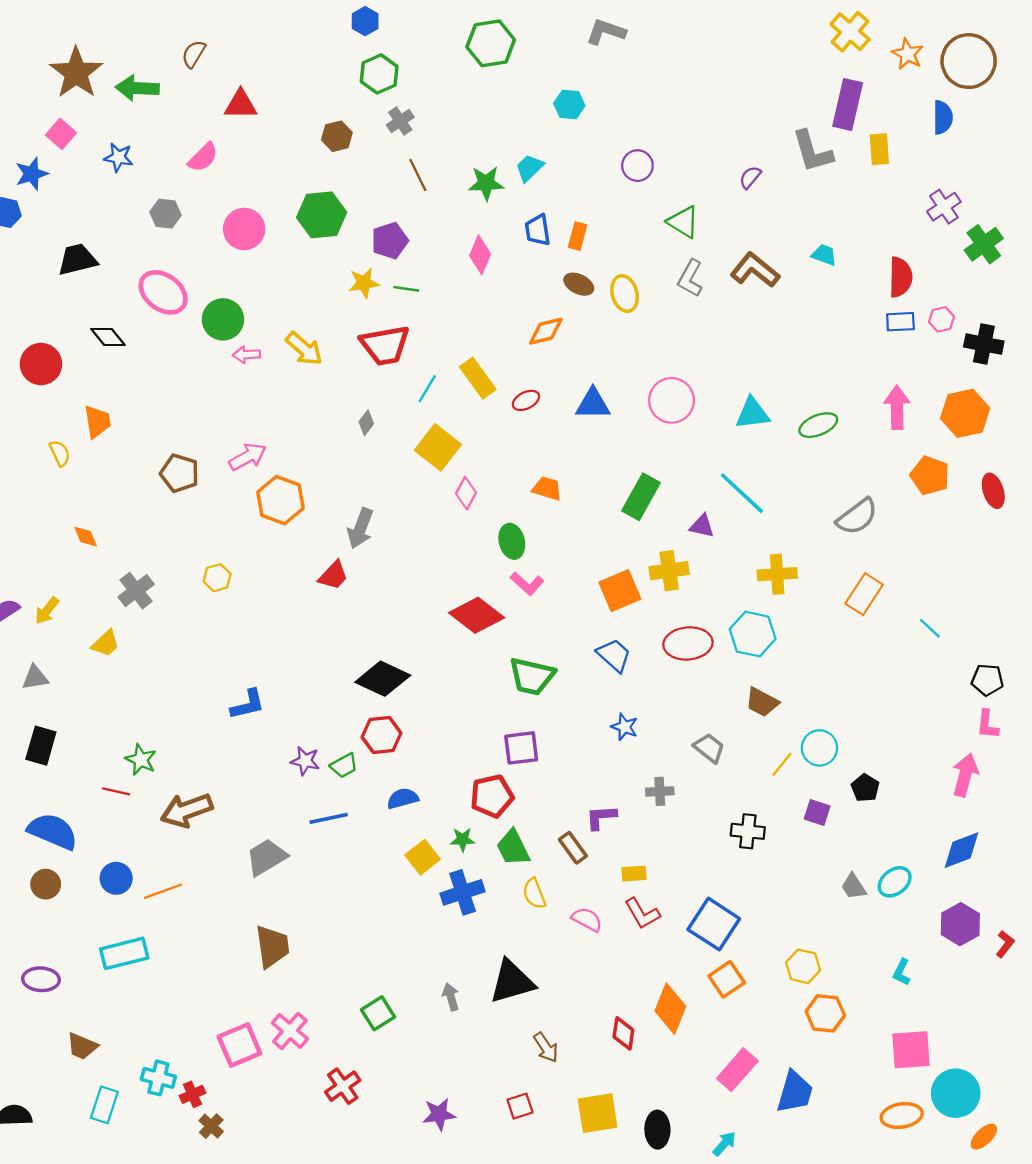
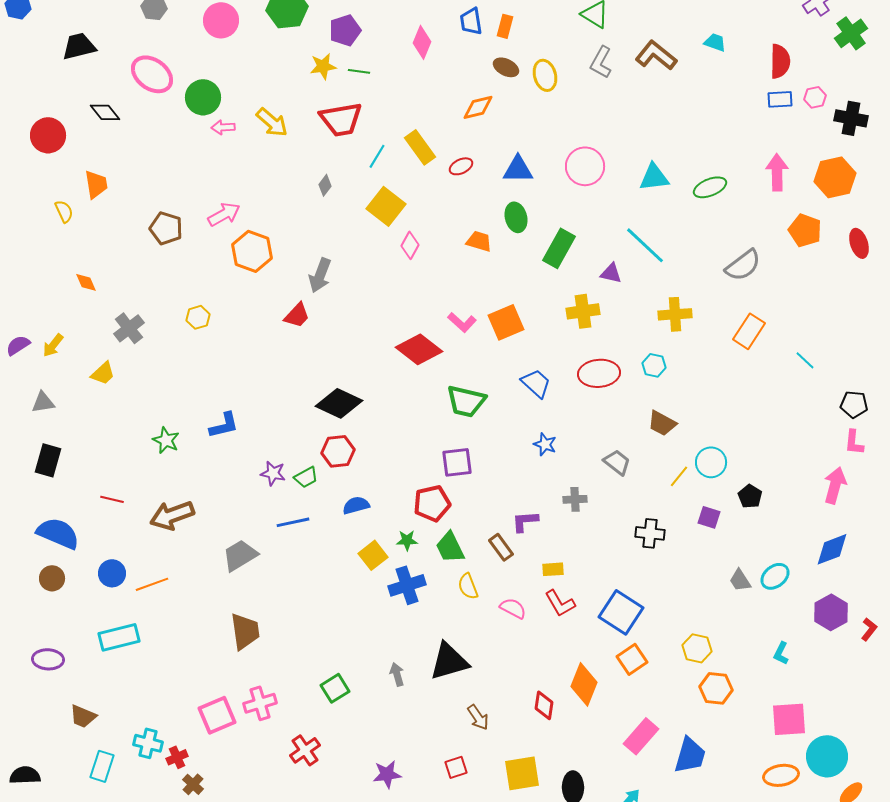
green ellipse: (512, 541) -> (516, 217), moved
orange square: (620, 591) -> (506, 322), moved
cyan hexagon: (753, 634) -> (654, 365), size x0.6
green star: (141, 760) -> (166, 440), moved
pink cross: (290, 1031) -> (260, 703), turned 32

